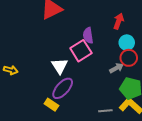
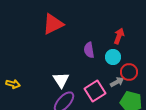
cyan circle: (127, 43) -> (113, 57), moved
pink square: (81, 51) -> (95, 91), moved

